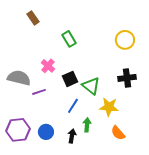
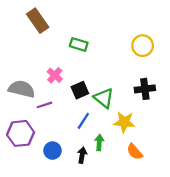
brown rectangle: (33, 18) -> (38, 21), size x1.5
green rectangle: (69, 39) -> (79, 44), turned -42
purple hexagon: (18, 130) -> (21, 133), moved

